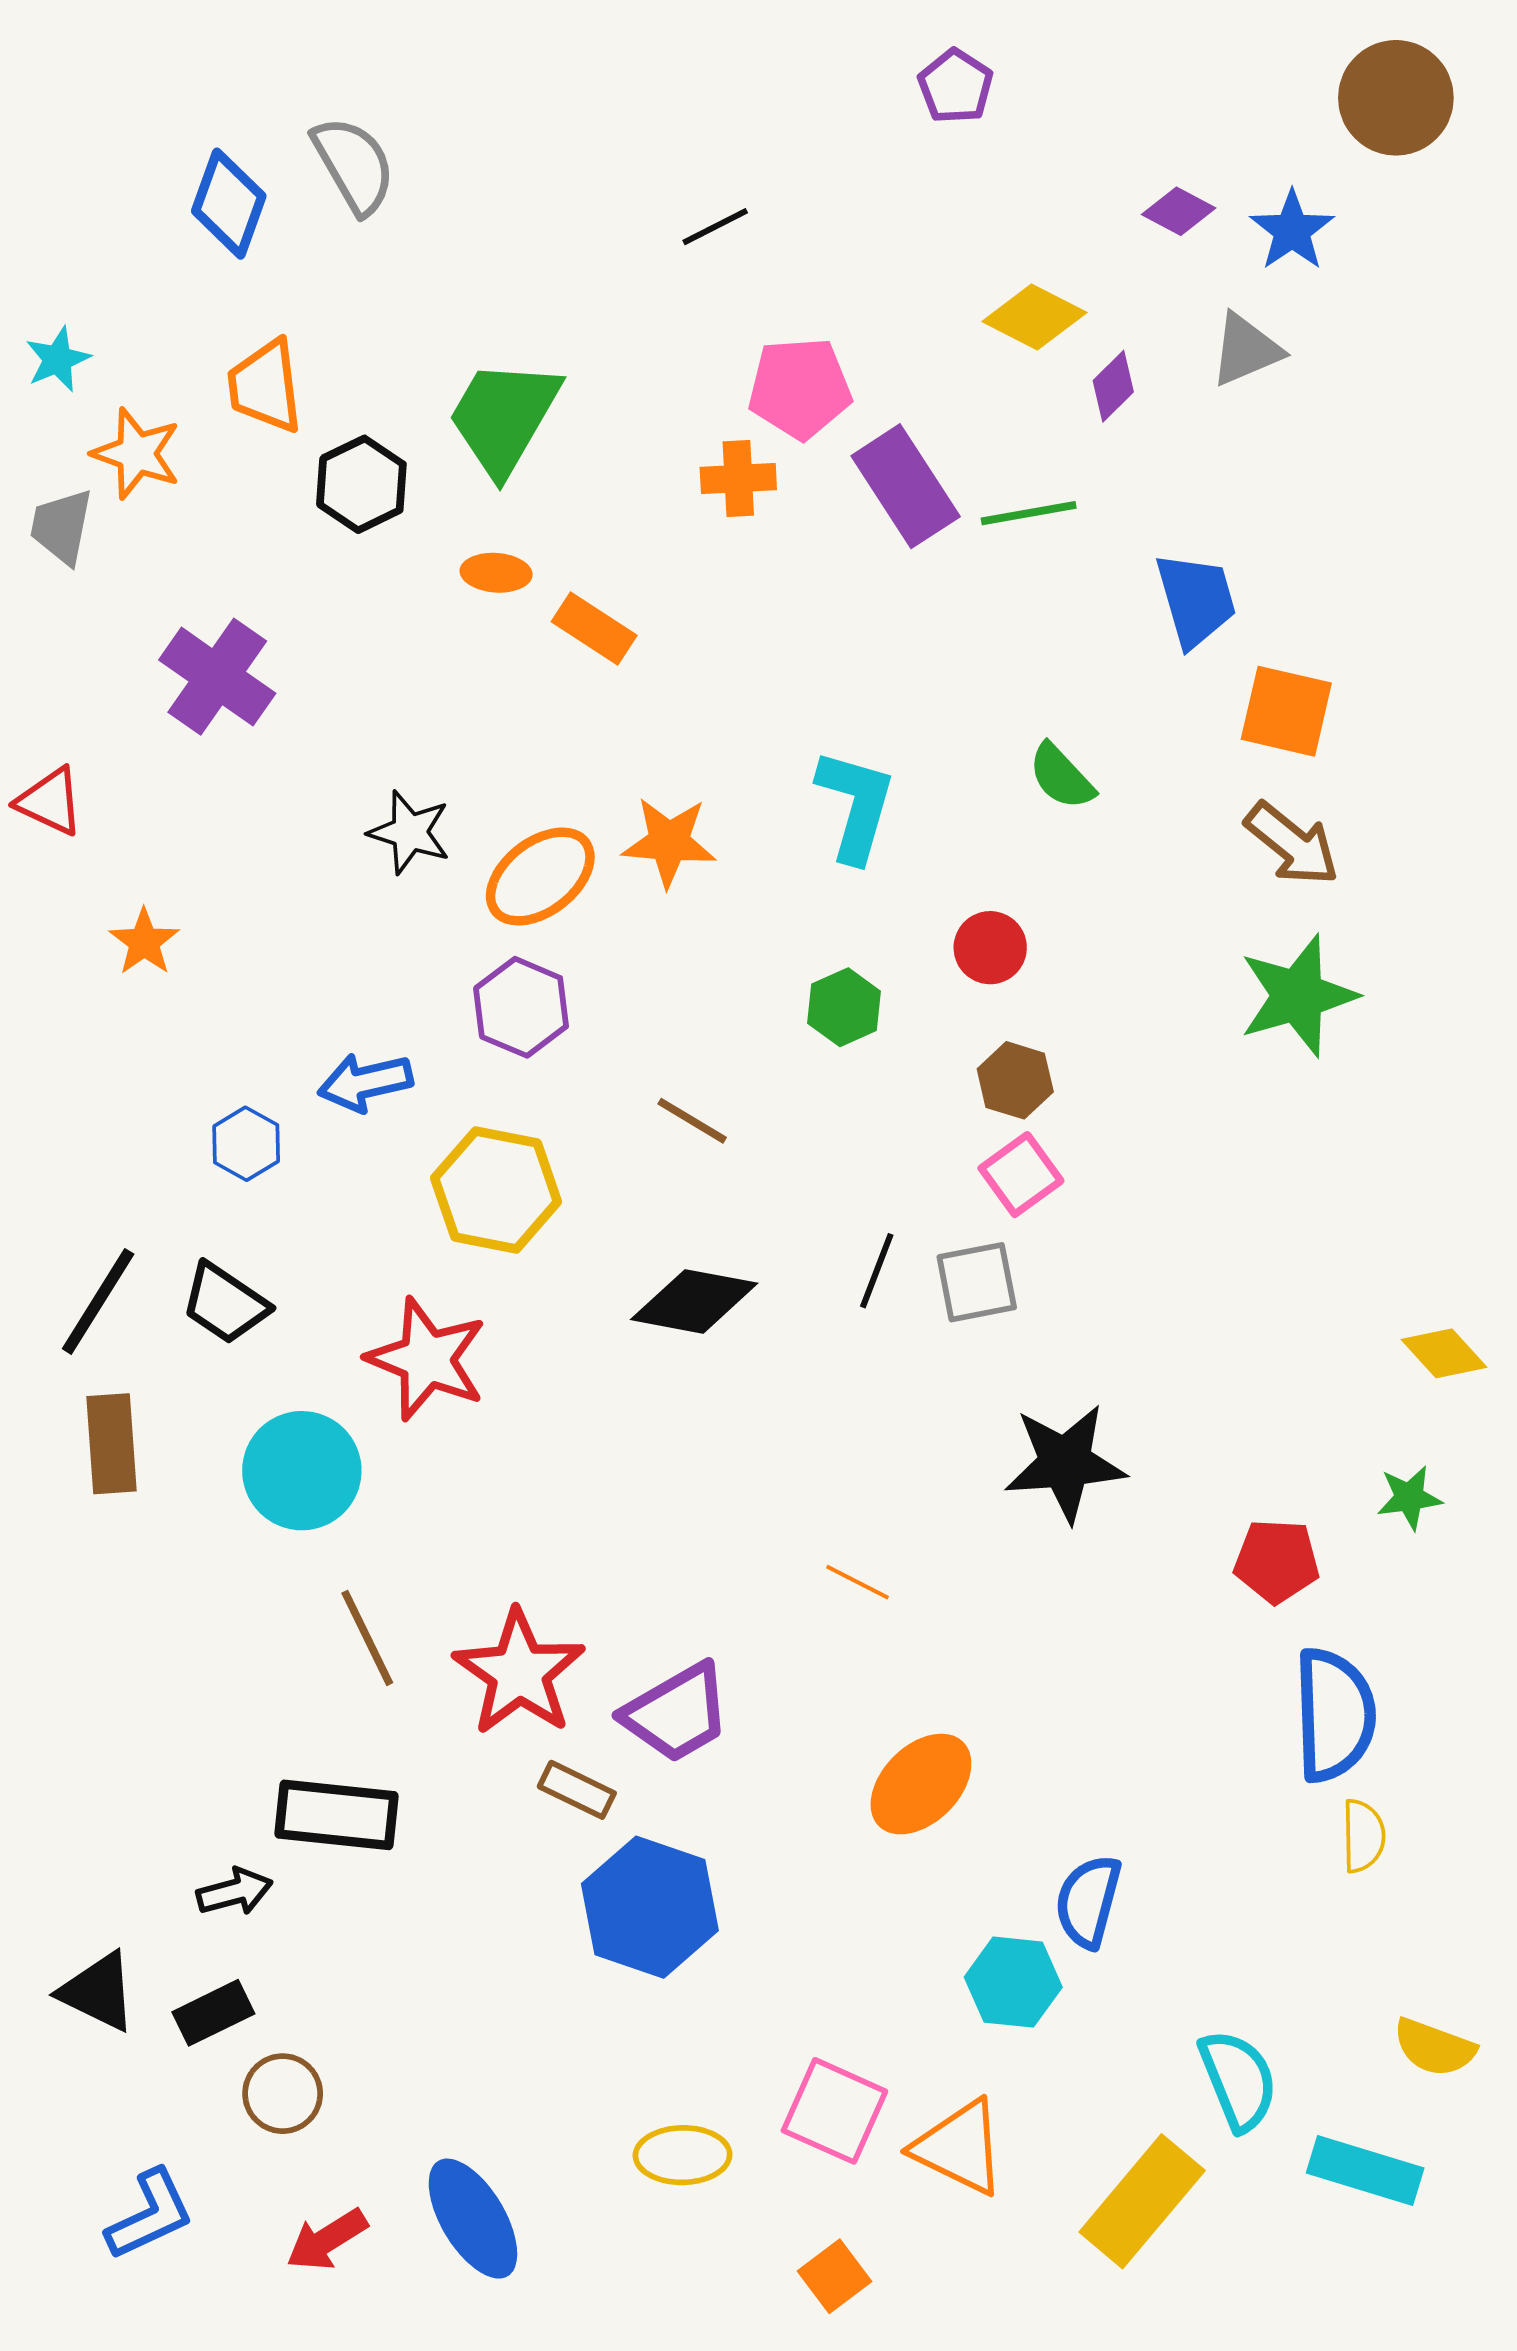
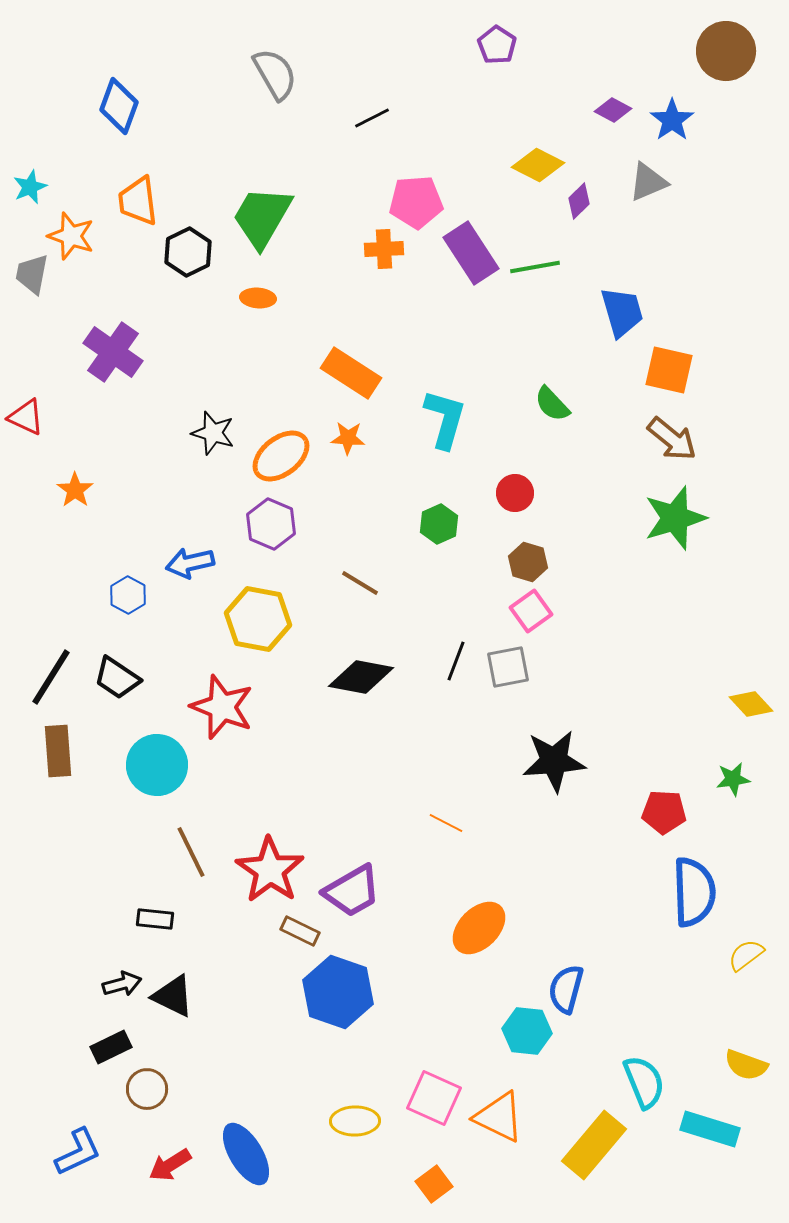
gray semicircle: (354, 165) -> (275, 74), moved
orange rectangle: (594, 628) -> (351, 373), moved, size x1.4
orange star: (669, 842) -> (348, 438), size x0.7
black rectangle: (336, 1815) -> (155, 919), moved, size x0.6
yellow semicircle: (1363, 1836) -> (746, 955), moved, turned -126
black triangle: (98, 1992) -> (173, 996), moved

